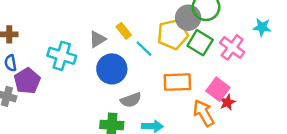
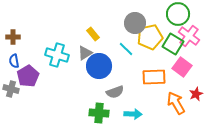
gray circle: (188, 18) -> (135, 23), moved
yellow rectangle: (124, 31) -> (93, 34), moved
gray triangle: (98, 39) -> (85, 53), moved
pink cross: (232, 47) -> (189, 36), moved
pink square: (218, 89) -> (182, 67), moved

